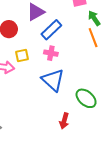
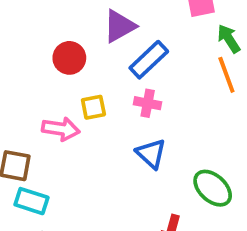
blue triangle: (53, 80) -> (151, 154), size x0.7

